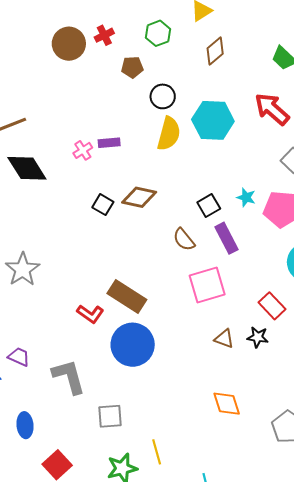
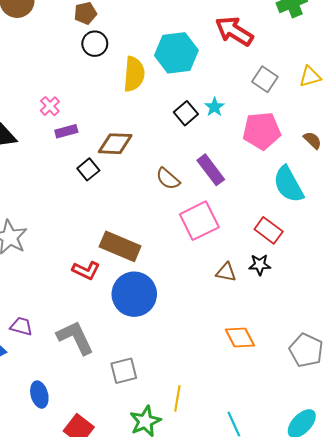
black circle: (163, 96) -> (95, 44), moved
purple rectangle: (109, 143) -> (66, 131), moved
cyan star: (246, 197) -> (214, 107), moved, turned 30
black square: (103, 205) -> (88, 169), moved, turned 30
black square: (209, 206) -> (186, 113), moved
yellow line: (157, 452) -> (177, 398), turned 35

